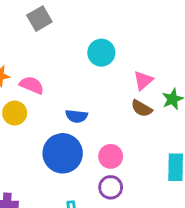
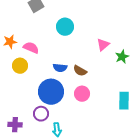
cyan circle: (101, 53) -> (65, 27), moved
brown semicircle: (142, 108) -> (80, 71), moved
purple circle: (111, 187) -> (41, 114), moved

